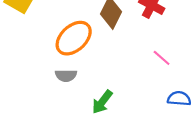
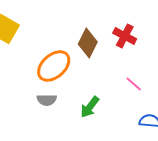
green arrow: (102, 102) -> (90, 107), moved

